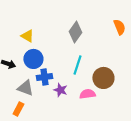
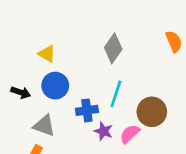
blue cross: (44, 77) -> (87, 110), moved
purple star: (60, 90) -> (104, 131), moved
pink semicircle: (87, 94) -> (130, 134), turned -35

